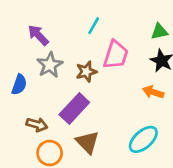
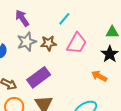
brown star: (86, 72) -> (49, 43), moved

